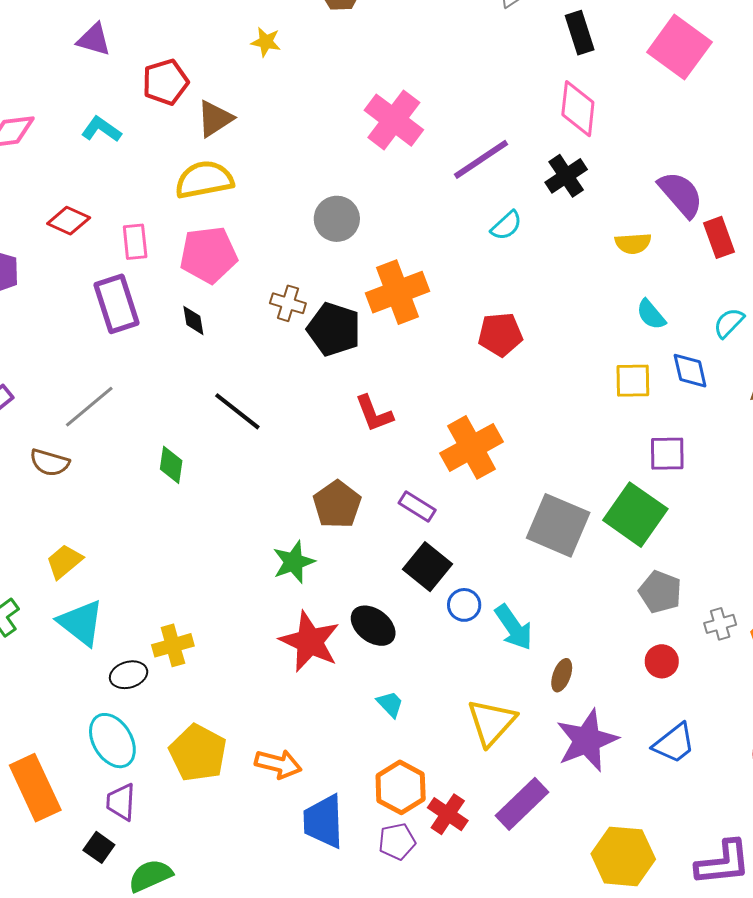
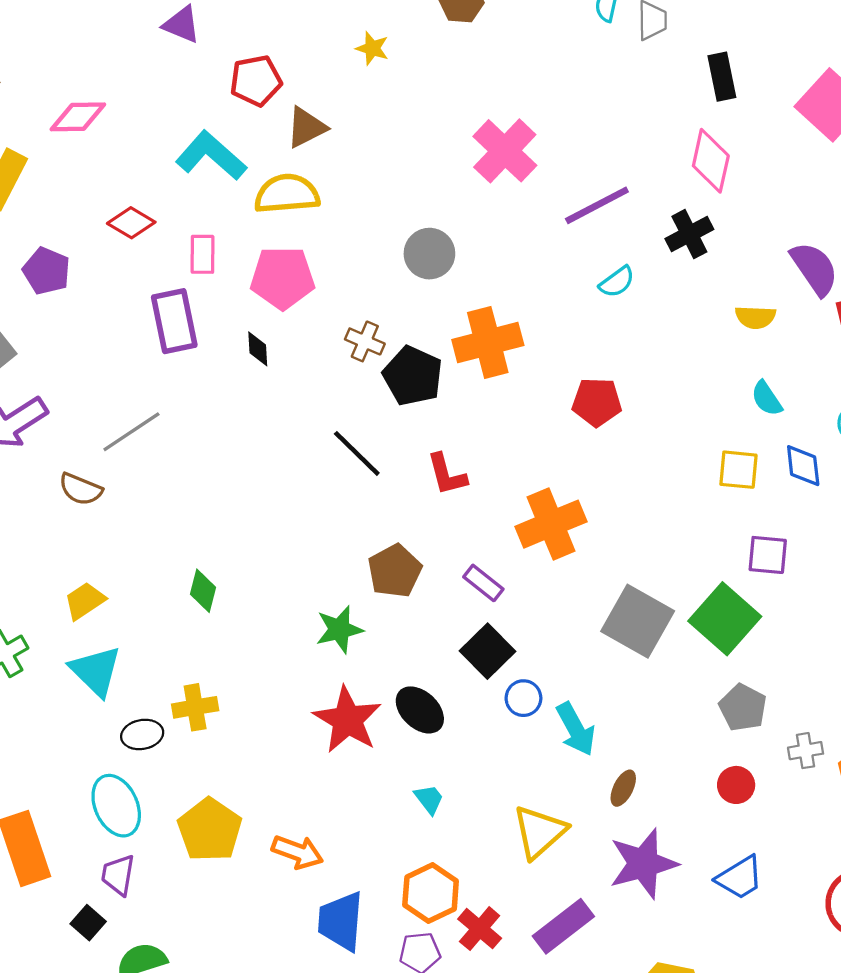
cyan L-shape: (101, 129) -> (211, 156), moved, size x1.6
black line: (237, 411) -> (357, 453), moved
green diamond: (171, 465) -> (203, 591), moved

